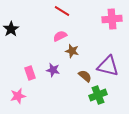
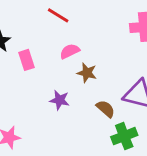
red line: (62, 11) -> (58, 15), moved
pink rectangle: (30, 73) -> (27, 60), moved

